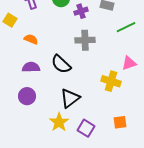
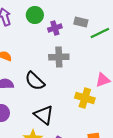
green line: (126, 27) -> (100, 33), moved
black triangle: (70, 98) -> (44, 115), turned -45

